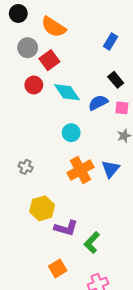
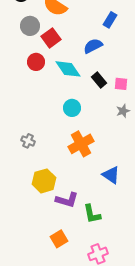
black rectangle: (116, 80) -> (99, 80), moved
blue semicircle: (98, 103) -> (93, 46), moved
blue triangle: (111, 169) -> (111, 175), moved, turned -36
green L-shape: (92, 243) -> (92, 214), turned -55

